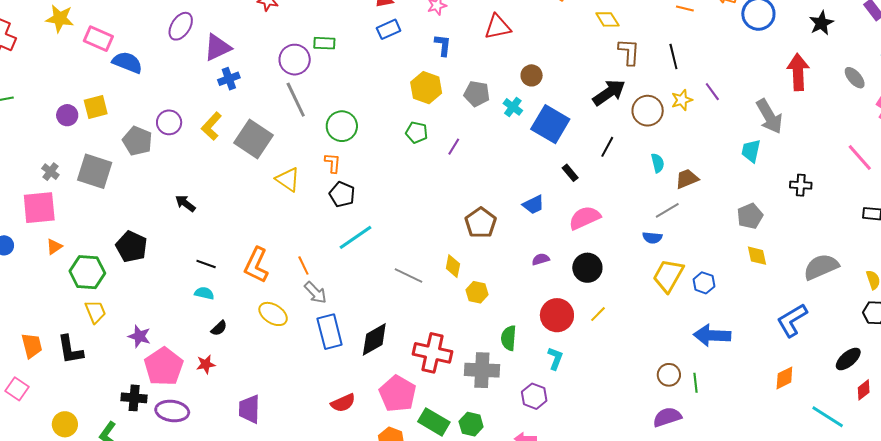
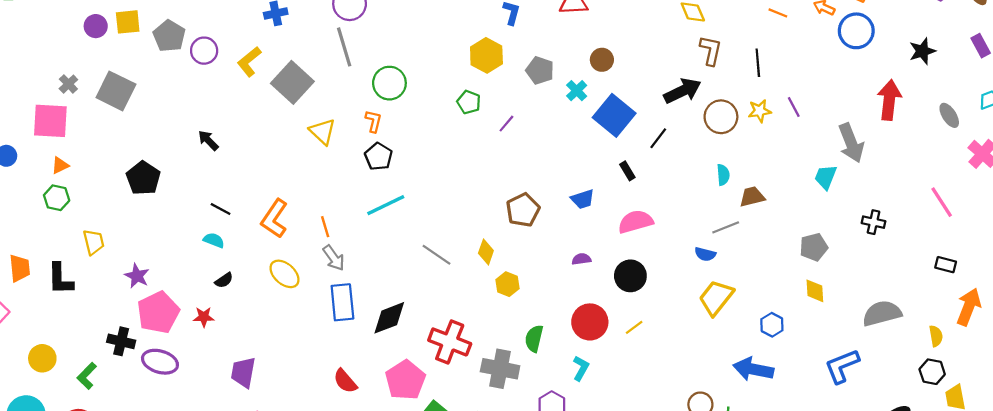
gray pentagon: (137, 141) -> (169, 36), moved
black line: (607, 147) -> (658, 138), moved
green hexagon: (87, 272) -> (57, 198), moved, size x0.7
blue hexagon: (704, 283) -> (772, 325), moved
red semicircle: (343, 403) -> (345, 381), turned 65

